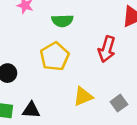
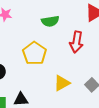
green semicircle: (62, 21) -> (50, 21), moved

